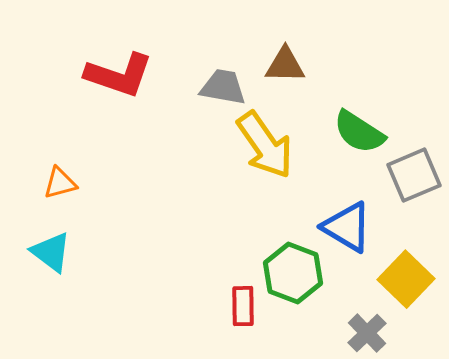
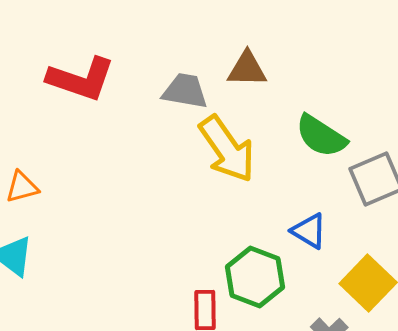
blue triangle: (347, 227) -> (309, 231), size x0.7

